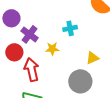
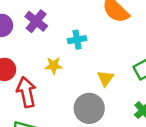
purple cross: (30, 34) -> (36, 21), moved
yellow triangle: (92, 58) -> (105, 78), turned -32

